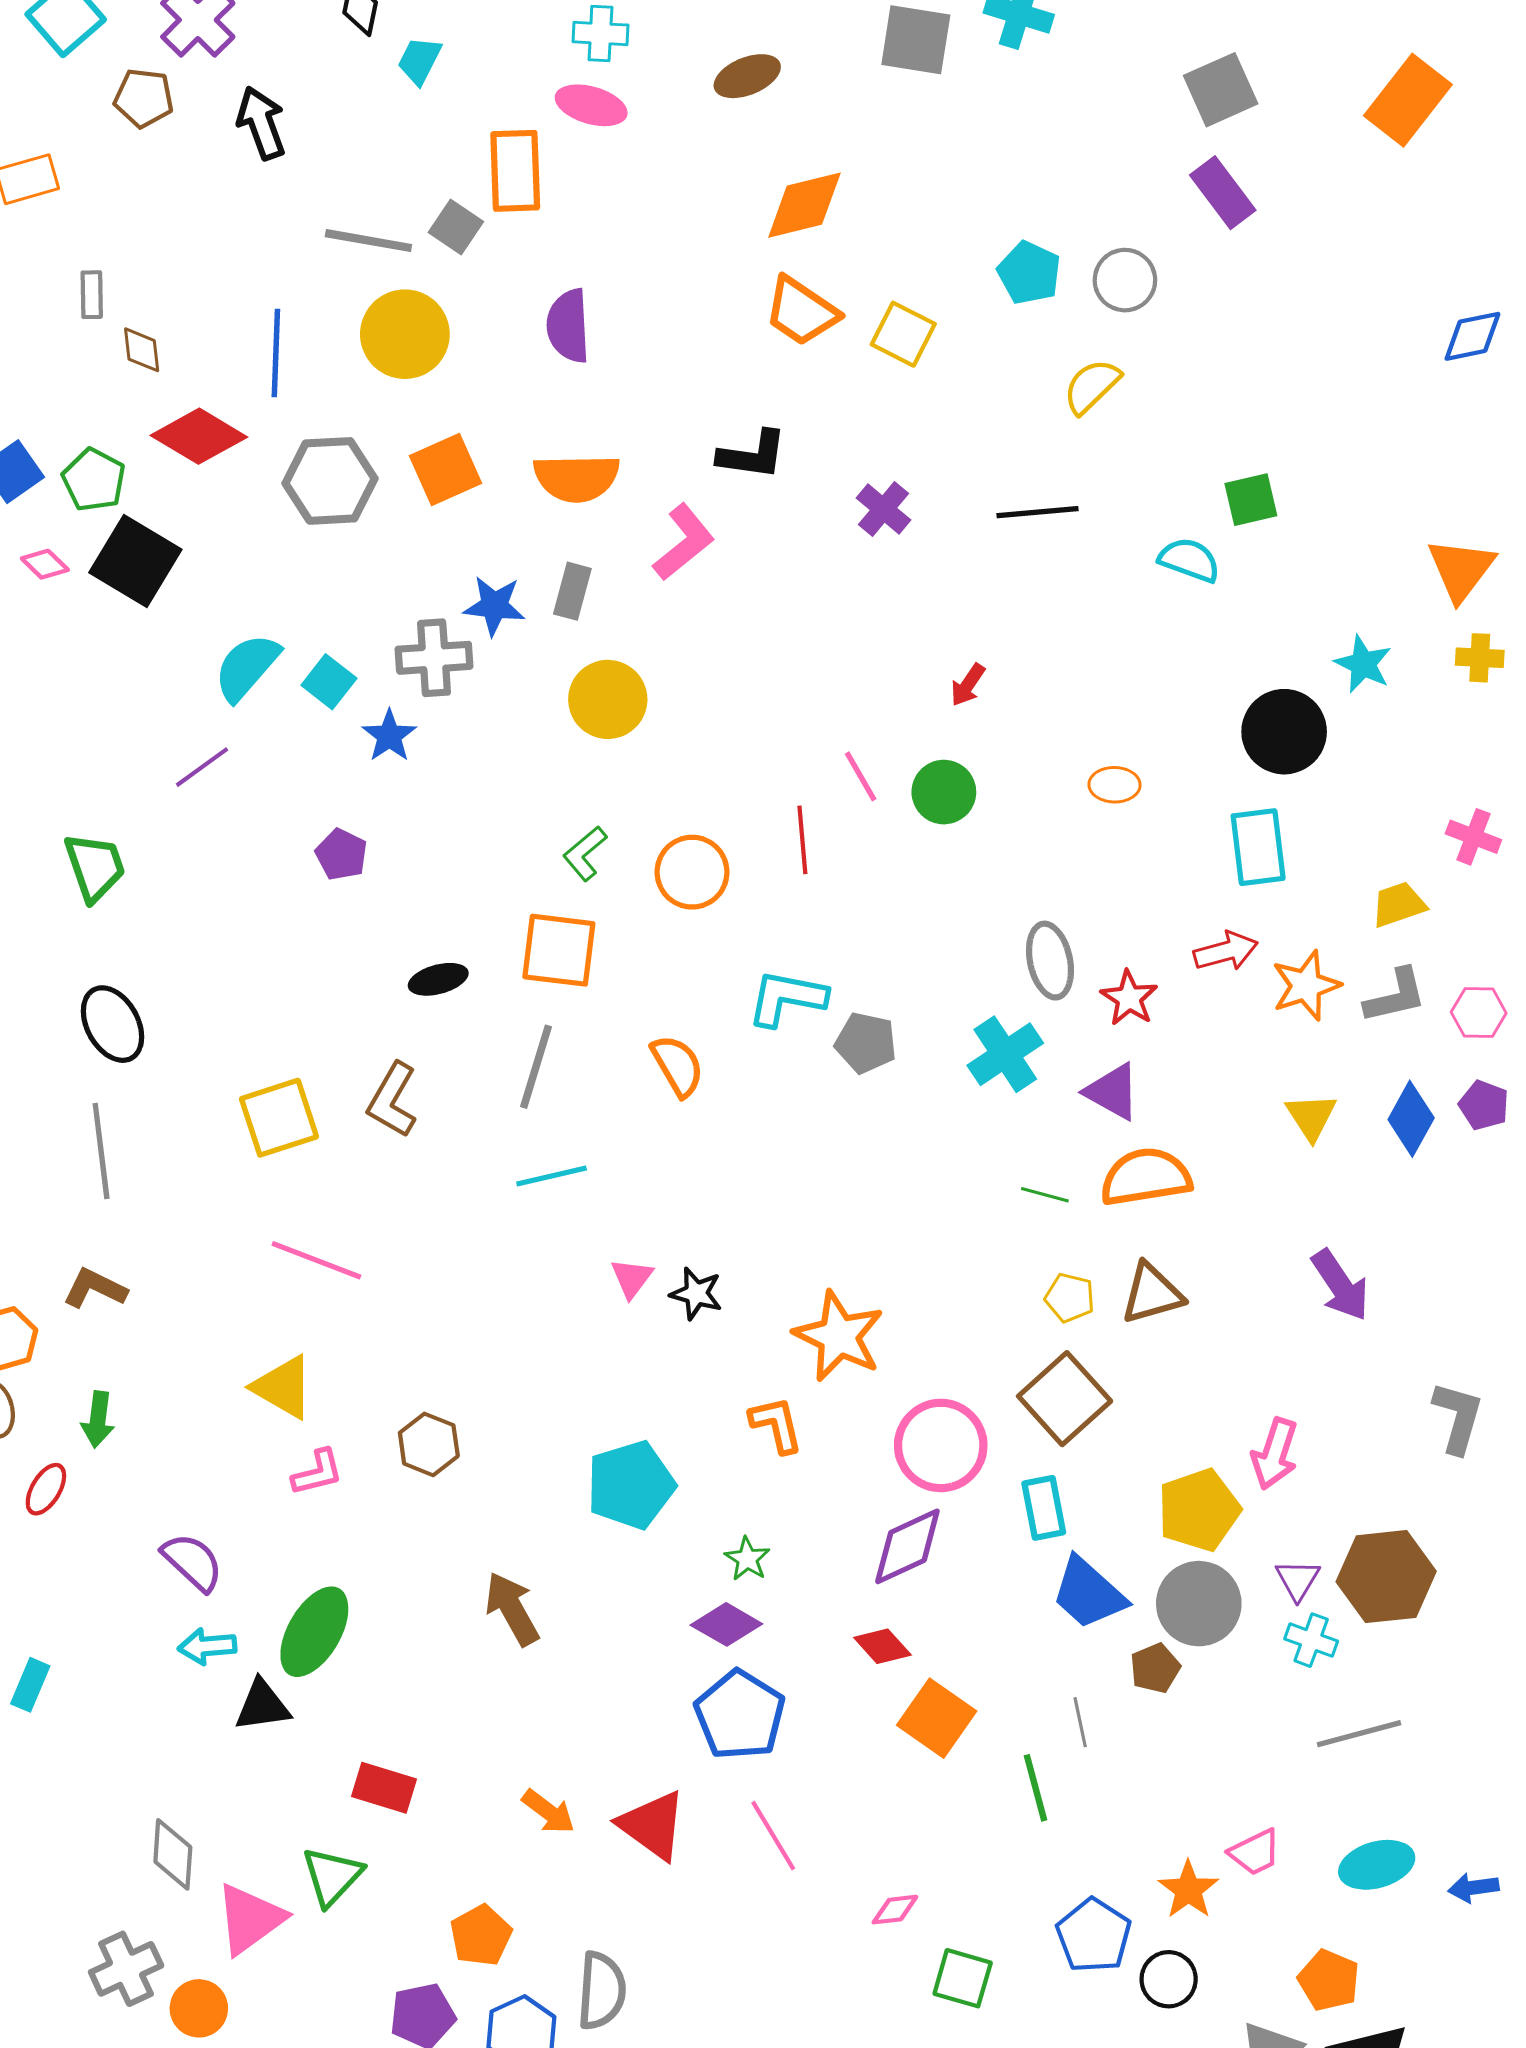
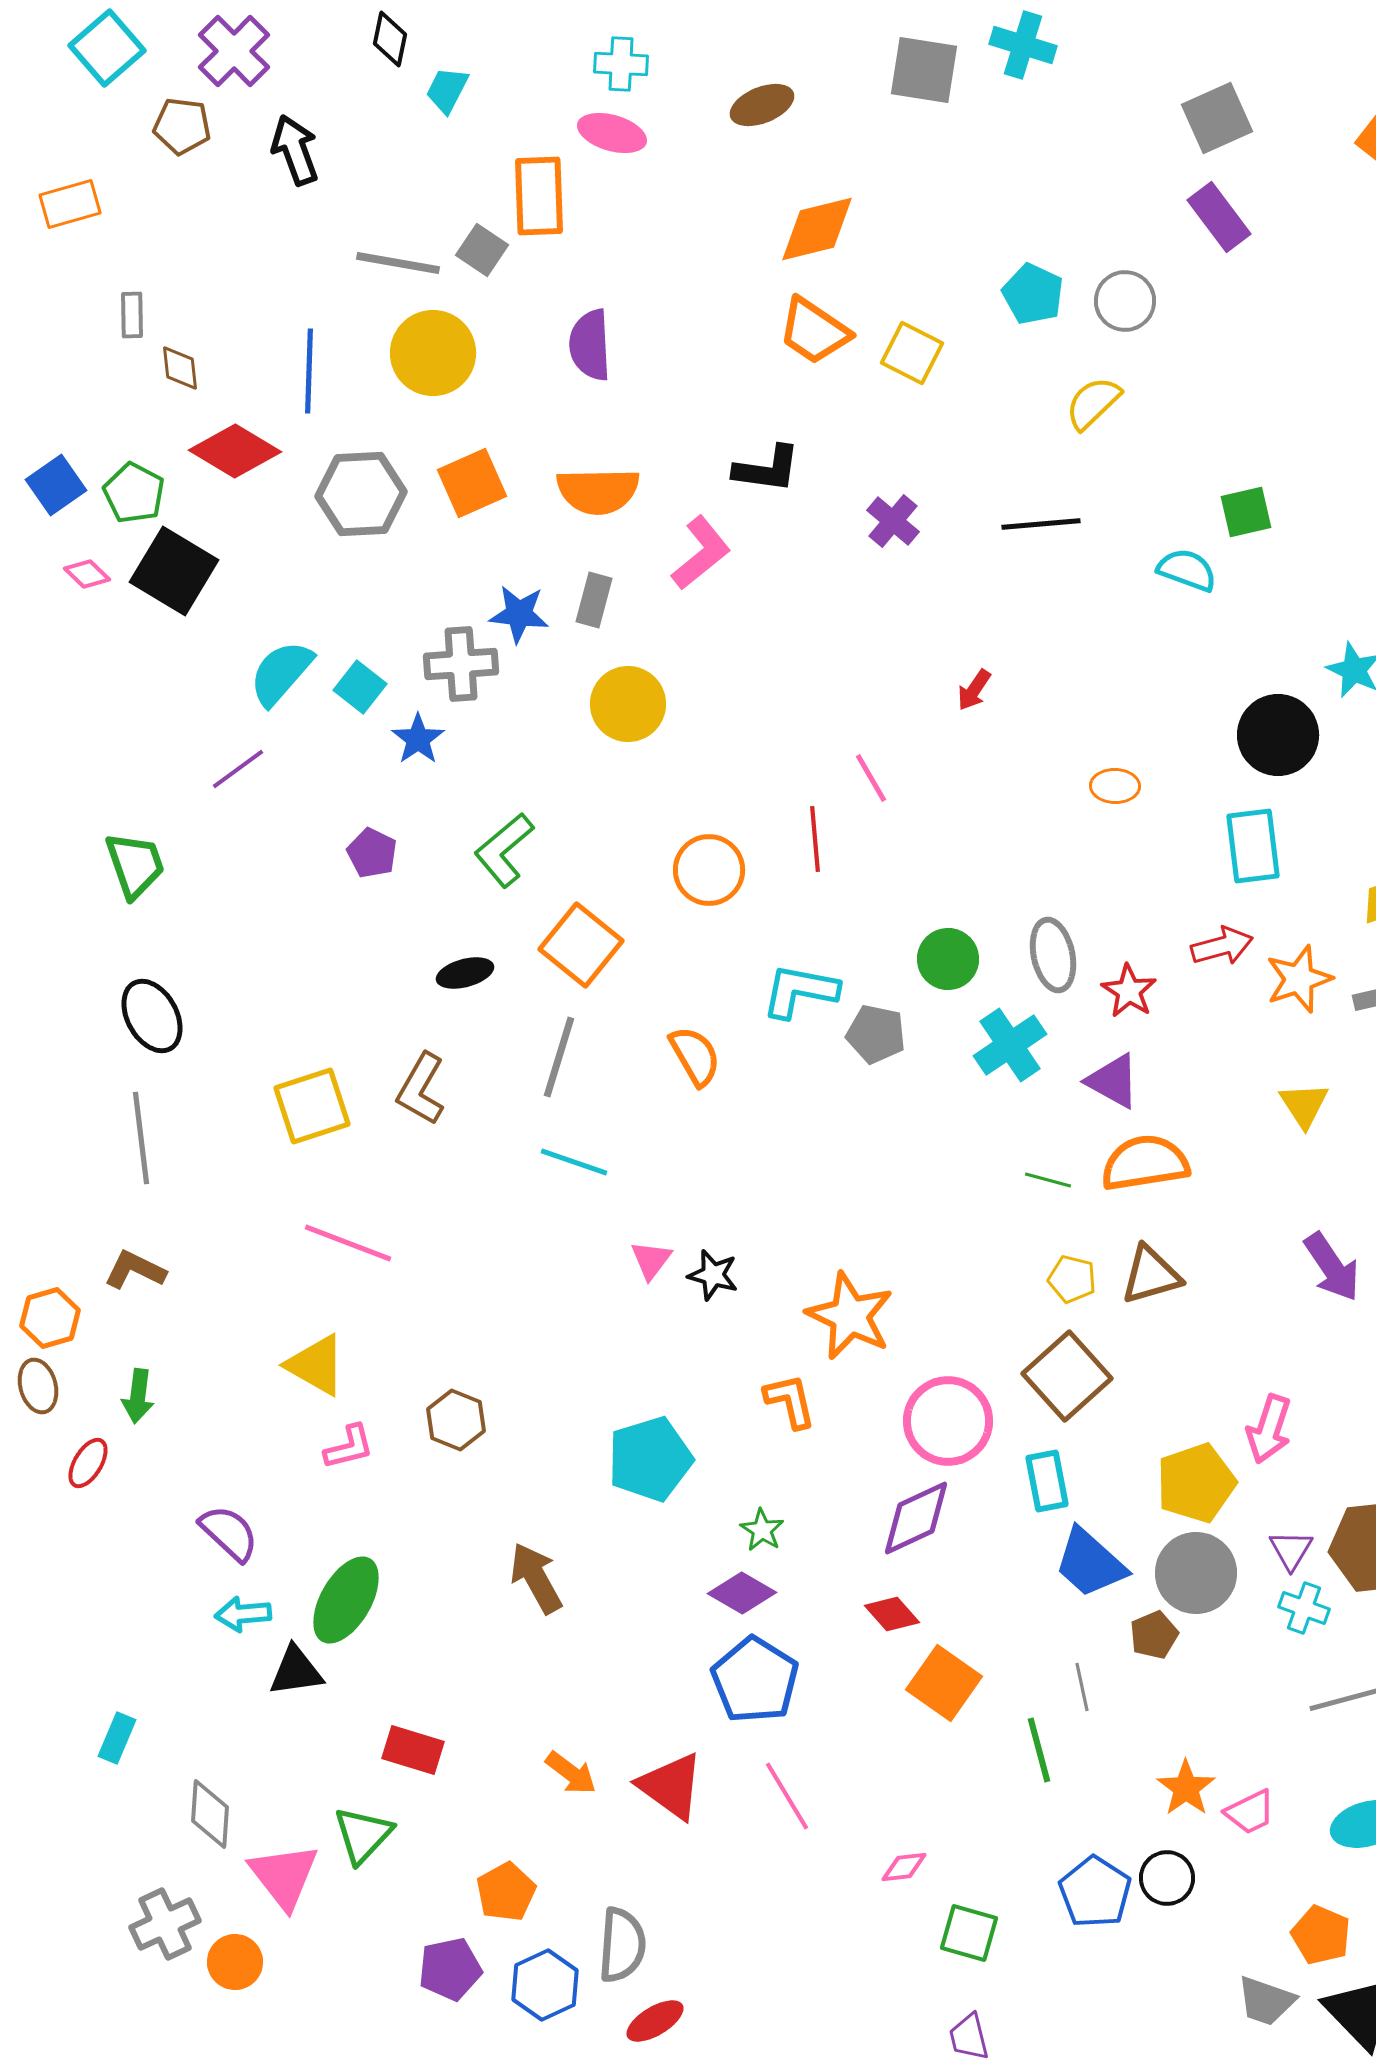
green circle: (944, 792) -> (948, 959), moved
green L-shape: (585, 853) -> (504, 850), moved, size x1.4
orange square: (559, 950) -> (581, 945), turned 32
cyan line: (552, 1176) -> (574, 1162), turned 32
cyan rectangle: (30, 1685) -> (117, 1738), moved
orange star: (1188, 1890) -> (1186, 1788), moved
pink triangle: (250, 1919) -> (284, 1876), turned -32
black circle: (1169, 1979) -> (1167, 1878), moved

